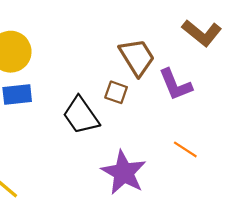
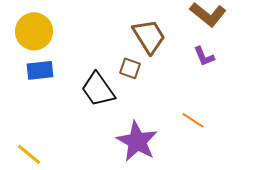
purple L-shape: (175, 85) -> (204, 56), moved, size x0.7

